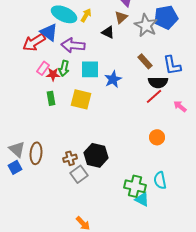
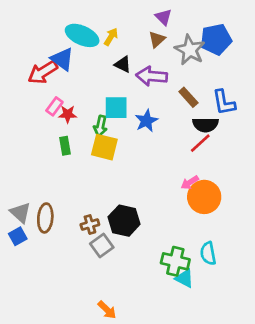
black triangle: (108, 32) -> (123, 64), moved
purple arrow: (73, 45) -> (152, 76), moved
green arrow: (64, 68) -> (100, 126), moved
pink arrow: (180, 106) -> (190, 183), moved, turned -72
orange circle: (157, 137) -> (204, 197), size x1.6

